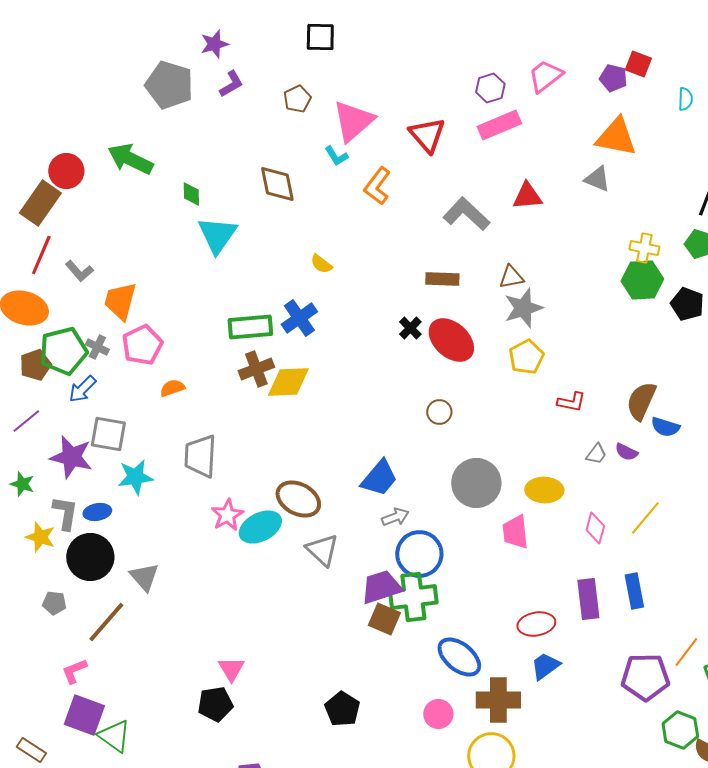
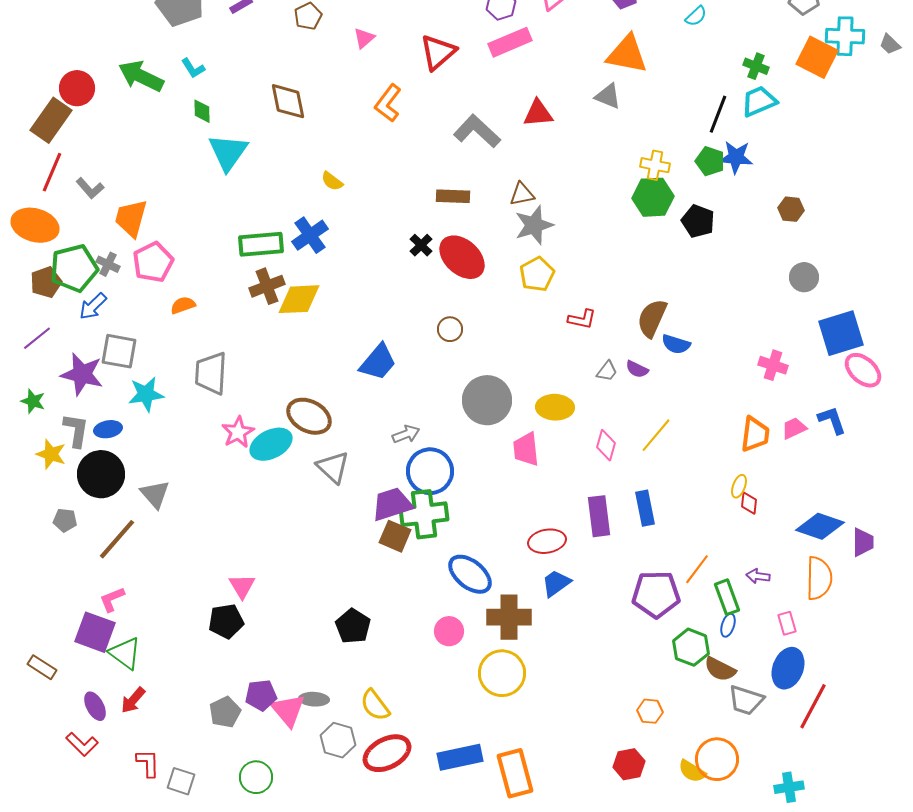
cyan semicircle: (685, 99) -> (696, 16), turned 45
pink triangle: (353, 121) -> (364, 38), size x0.5
red triangle: (427, 135) -> (438, 52), turned 30
cyan L-shape: (336, 156) -> (193, 68), moved
blue trapezoid: (379, 478) -> (378, 362), moved
pink L-shape: (74, 671) -> (112, 599), moved

